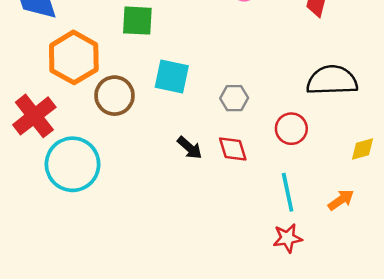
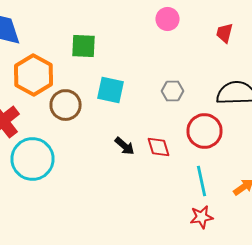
gray hexagon: (234, 98) -> (172, 91), moved
red circle: (291, 129) -> (204, 131), size x1.4

